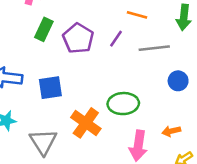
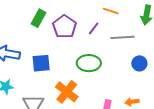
green ellipse: (123, 104) -> (89, 63), moved

